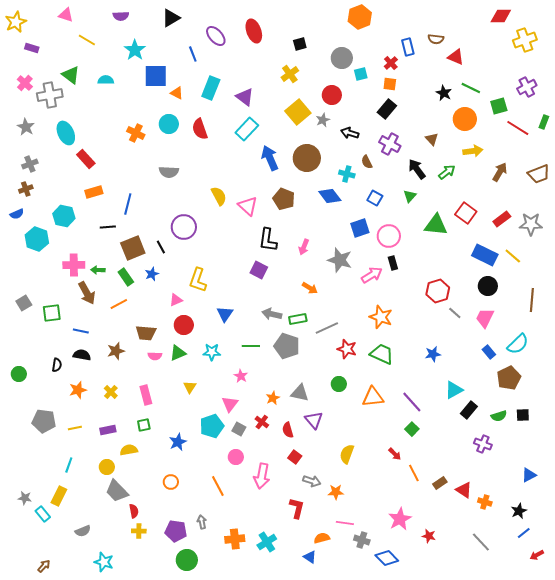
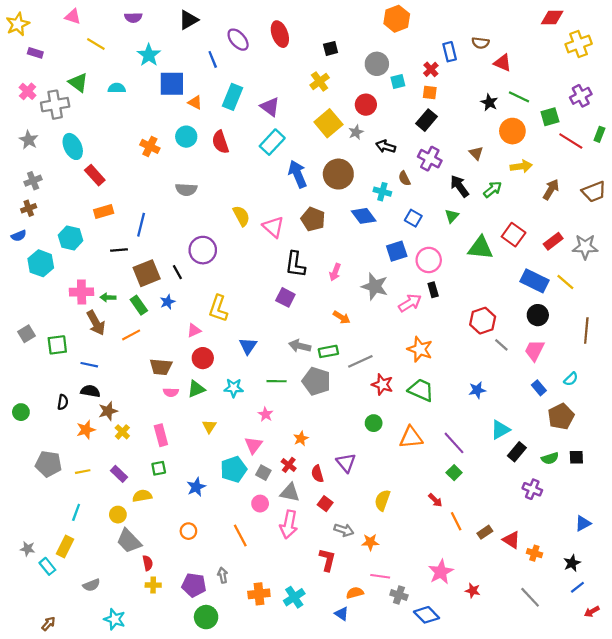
cyan semicircle: (518, 344) -> (571, 379), size x0.6
brown star: (116, 351) -> (108, 411), moved
gray triangle: (300, 393) -> (290, 493), moved
purple rectangle: (108, 430) -> (119, 474), turned 56

